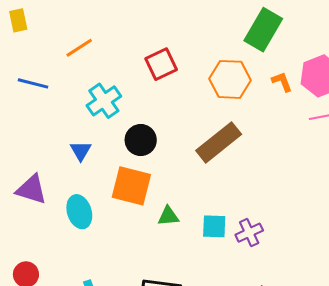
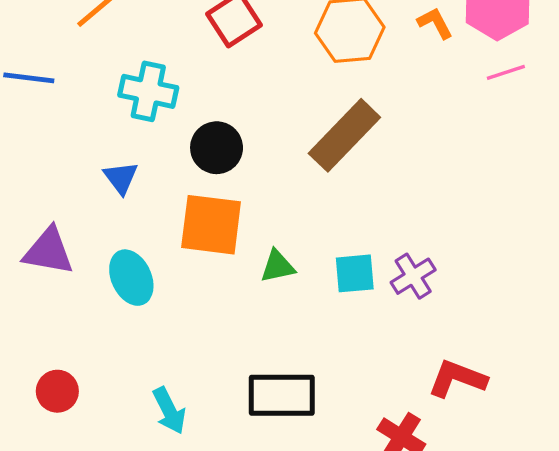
cyan cross: (104, 101) -> (148, 91), turned -36

